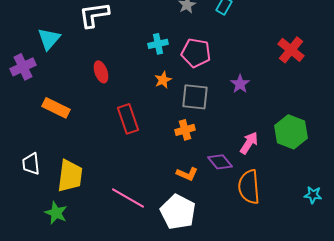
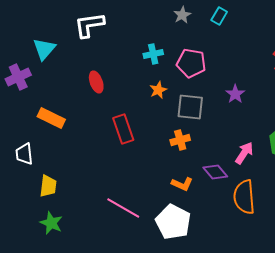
white trapezoid: (31, 164) -> (24, 154), moved
yellow trapezoid: (70, 176) -> (48, 186), moved, size x0.7

